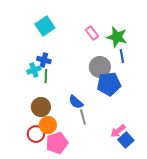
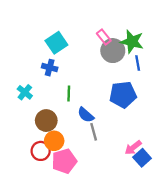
cyan square: (45, 26) -> (56, 43), moved
gray circle: (100, 67) -> (113, 51), moved
cyan cross: (34, 70) -> (25, 92), moved, turned -32
green line: (46, 76) -> (69, 93), moved

